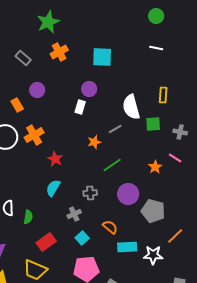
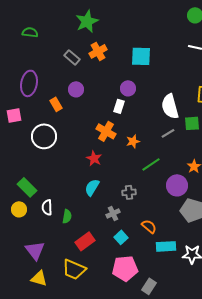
gray rectangle: (23, 58) -> (72, 57), moved
gray line: (115, 129) -> (168, 133), moved
orange cross: (34, 135) -> (106, 131), moved, turned -30
purple circle: (128, 194) -> (177, 185), moved

